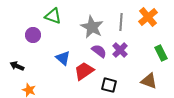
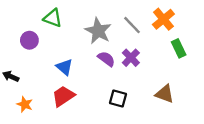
gray line: (121, 22) -> (132, 25), turned -48
green rectangle: (161, 53) -> (179, 48), moved
red trapezoid: (84, 71) -> (63, 96), moved

